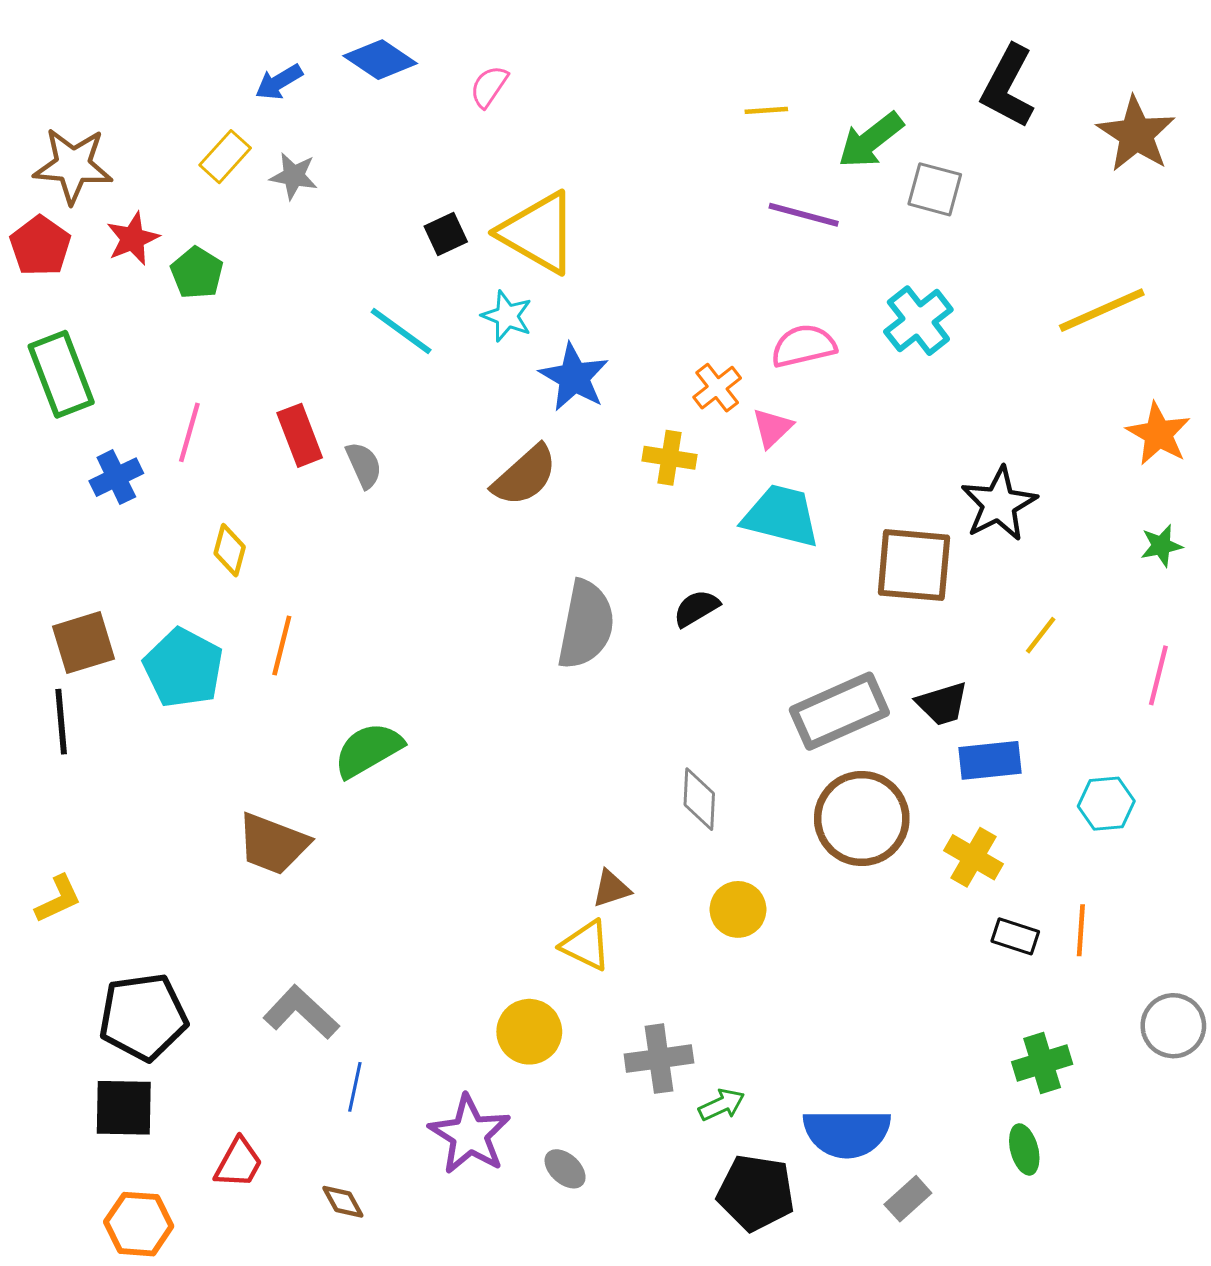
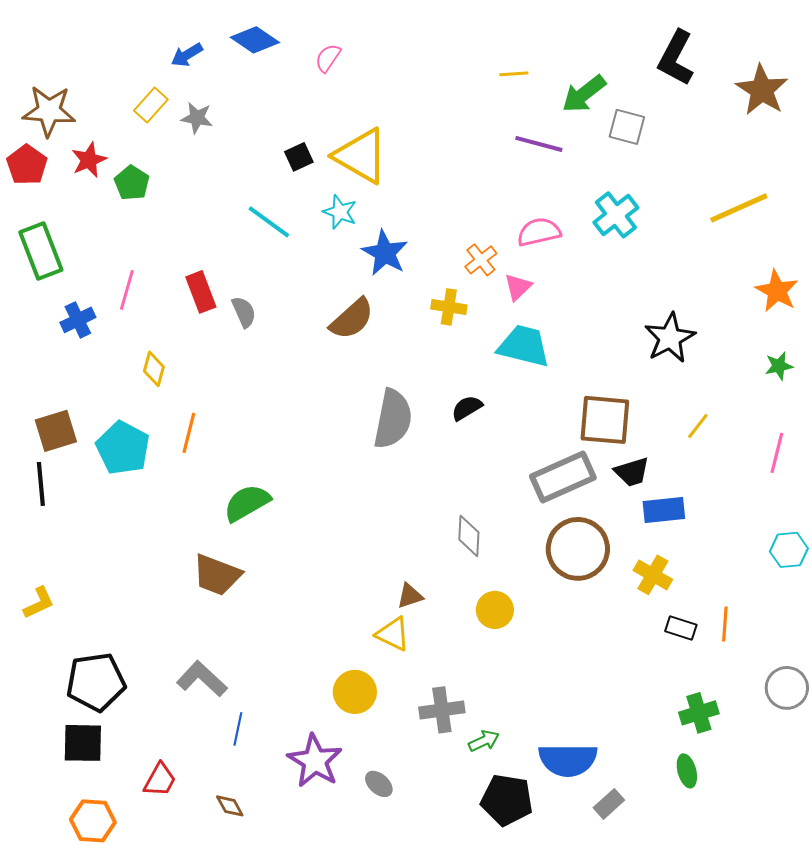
brown square: (914, 565) -> (605, 420), moved
cyan hexagon: (1106, 804) -> (789, 550), moved
brown trapezoid: (273, 844) -> (217, 575), moved

